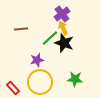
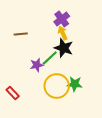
green line: (50, 38) -> (50, 58), moved
yellow circle: (40, 82) -> (57, 86), moved

